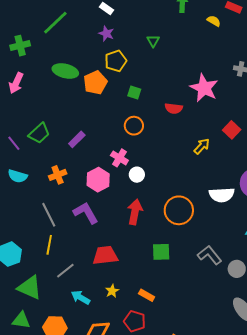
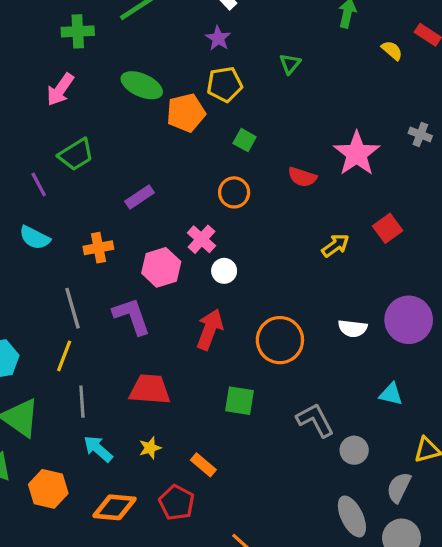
green trapezoid: (39, 133) -> (76, 154), moved
white semicircle: (222, 195) -> (353, 328), size x0.7
gray line: (65, 271) -> (82, 402), turned -66

